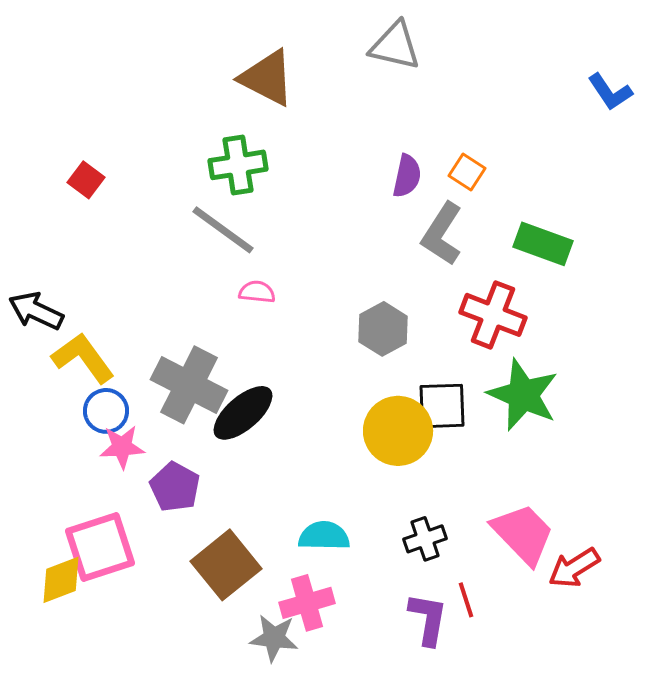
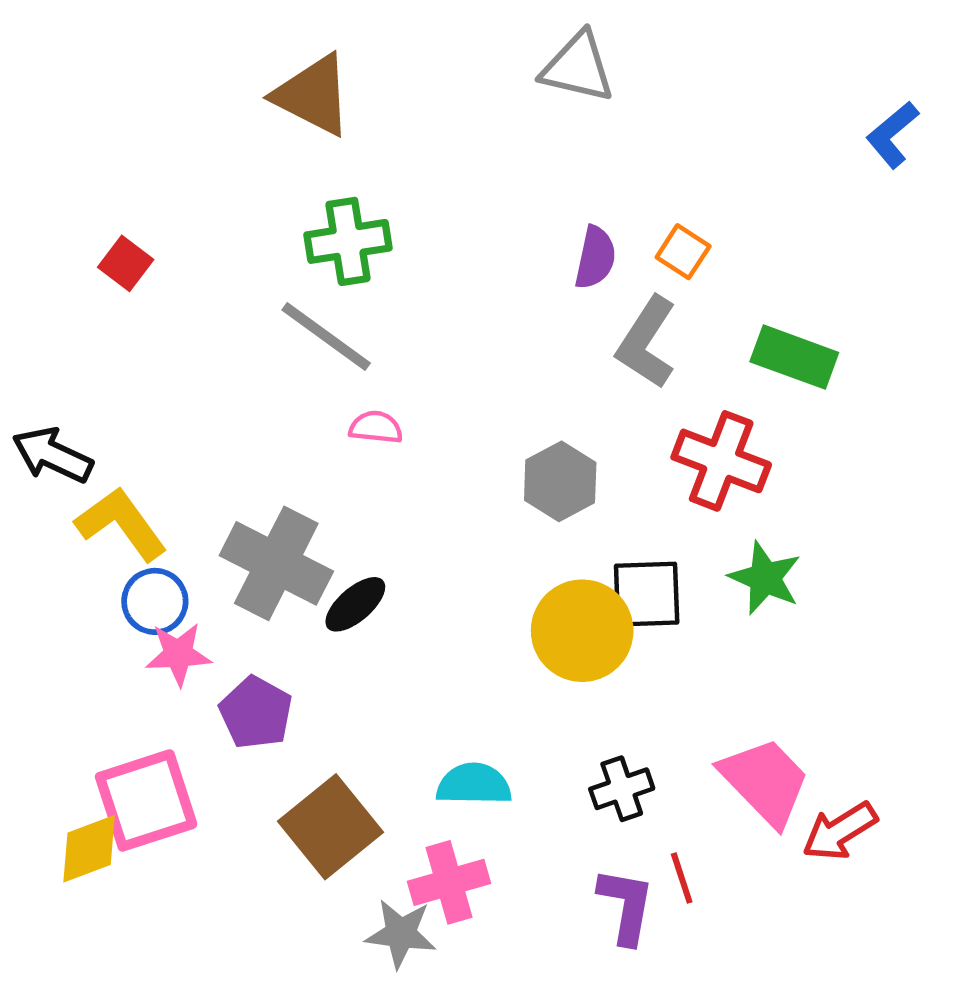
brown triangle: (267, 78) -> (313, 95), moved
blue L-shape: (610, 92) -> (892, 135), turned 84
green star: (523, 395) -> (765, 578), size x0.7
black ellipse: (243, 413) -> (355, 604), size x0.7

